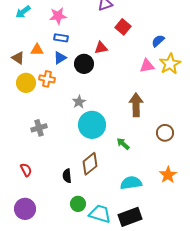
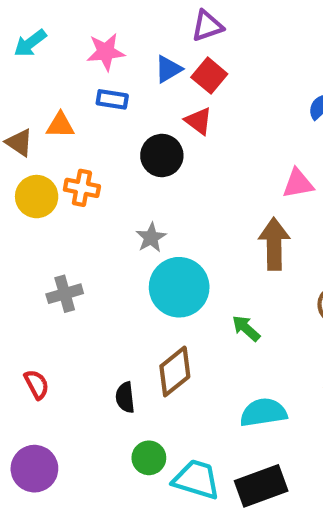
red square: (123, 27) -> (209, 76), moved
red triangle: (101, 48) -> (199, 121), turned 48
blue triangle: (60, 58) -> (168, 69), moved
pink triangle: (147, 66) -> (298, 184), moved

